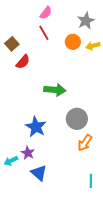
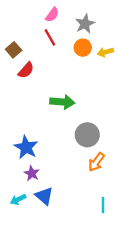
gray star: (86, 21) -> (85, 24), moved
blue star: (36, 127) -> (26, 147), moved
cyan arrow: (11, 161) -> (18, 199), moved

